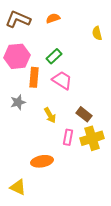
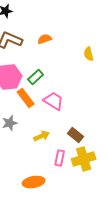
green rectangle: (54, 56) -> (36, 77), moved
orange rectangle: (34, 77) -> (26, 98), turned -42
yellow arrow: (50, 115) -> (42, 136), turned -84

